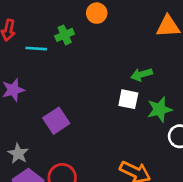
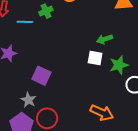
purple square: (56, 121) -> (41, 76), turned -30
gray star: (18, 154) -> (28, 100), moved

